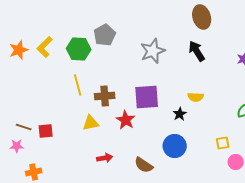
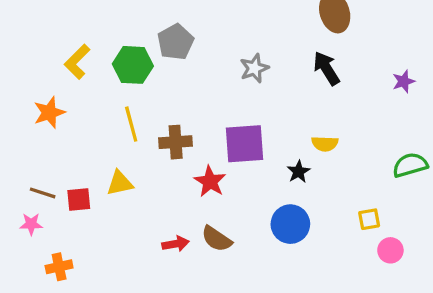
orange star: (19, 50) -> (49, 113), moved
gray star: (153, 51) -> (254, 68), size x0.7
yellow triangle: (91, 123) -> (120, 183), moved
brown semicircle: (144, 165) -> (217, 239), moved

